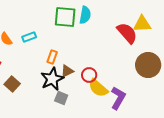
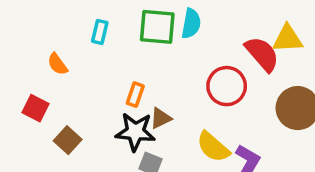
cyan rectangle: (29, 37) -> (100, 32), moved, turned -56
red circle: (89, 75) -> (227, 86), moved, size x1.5
black star: (52, 79) -> (135, 132), turned 30

